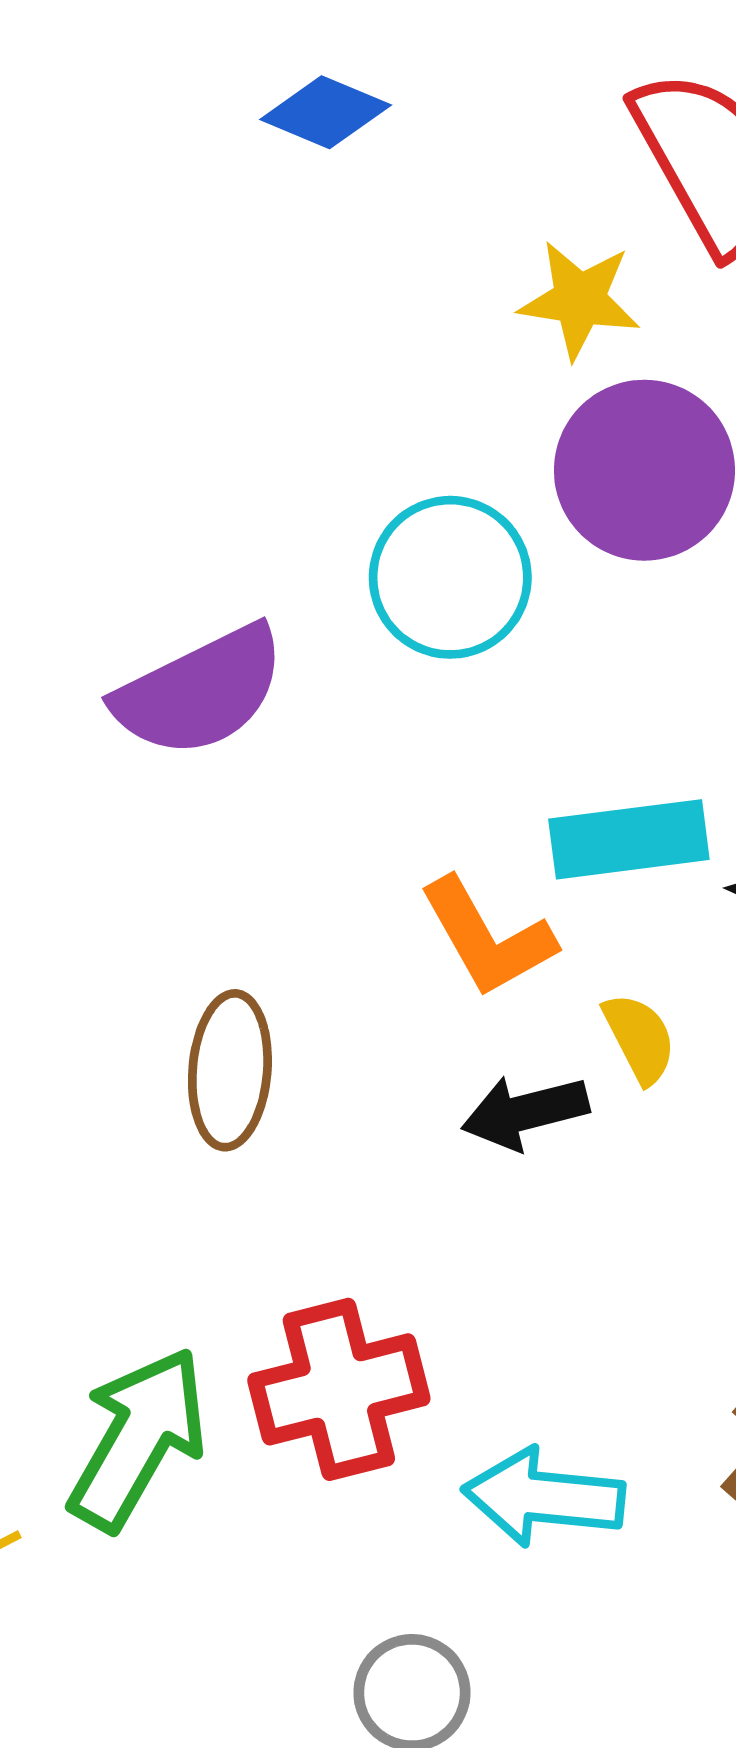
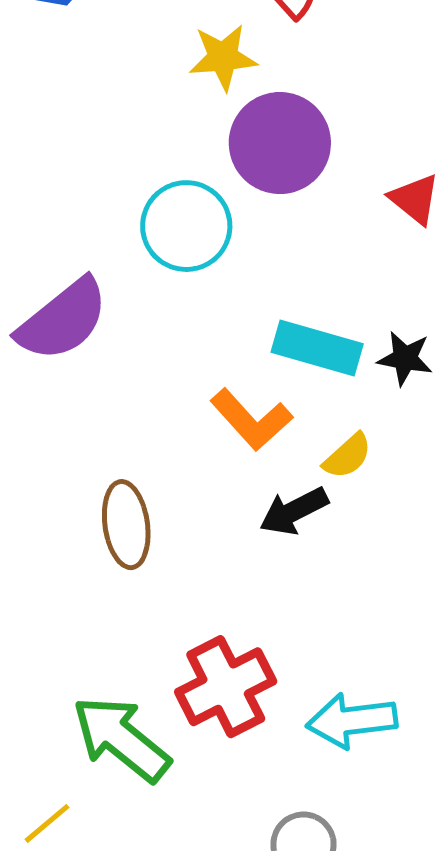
cyan rectangle: (629, 839) -> (317, 348), turned 36
yellow semicircle: (639, 1038) -> (348, 456), turned 88
green arrow: (138, 1439) -> (121, 739), turned -68

